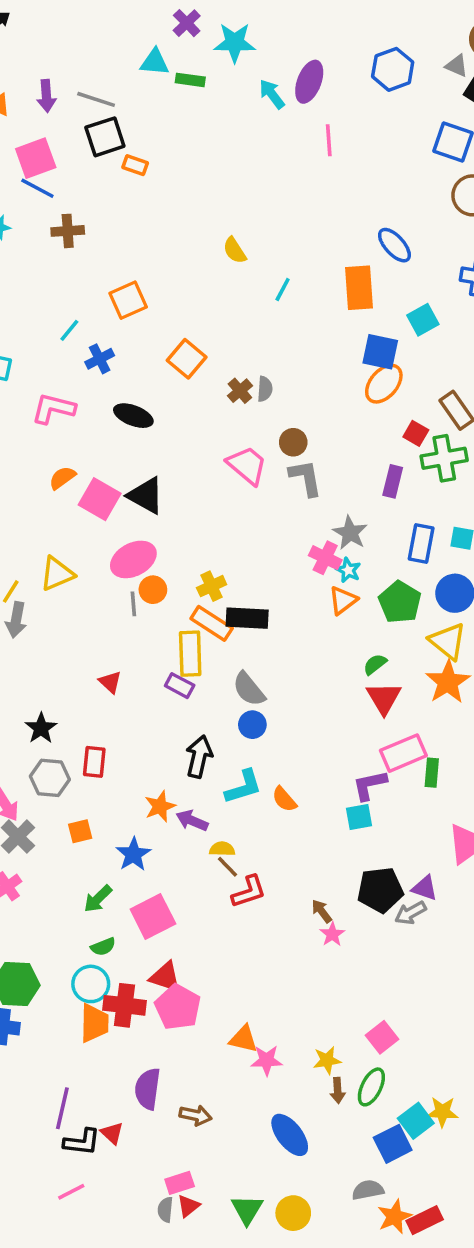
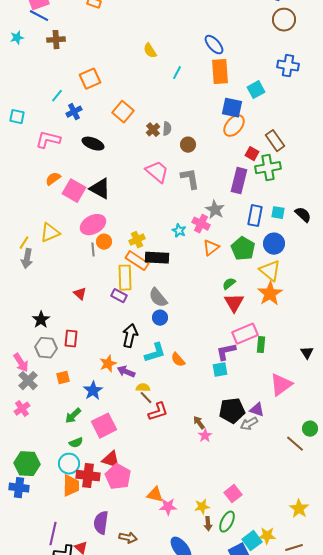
blue ellipse: (394, 245) -> (214, 45), moved
brown circle: (293, 442) -> (188, 145), moved
purple rectangle: (393, 481) -> (239, 181), size x1.4
cyan star: (348, 570) -> (179, 231), moved

